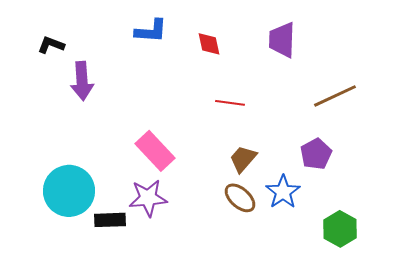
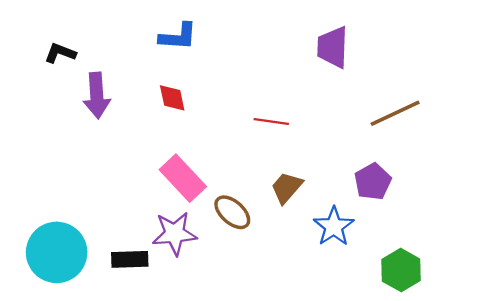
red diamond: (209, 44) -> (172, 98), moved
cyan circle: (69, 191) -> (57, 252), moved
brown ellipse: (240, 198) -> (232, 212), moved

